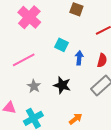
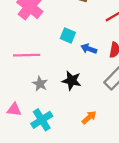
blue arrow: (79, 58) -> (89, 49), turned -72
pink line: (24, 60) -> (27, 55), turned 30

